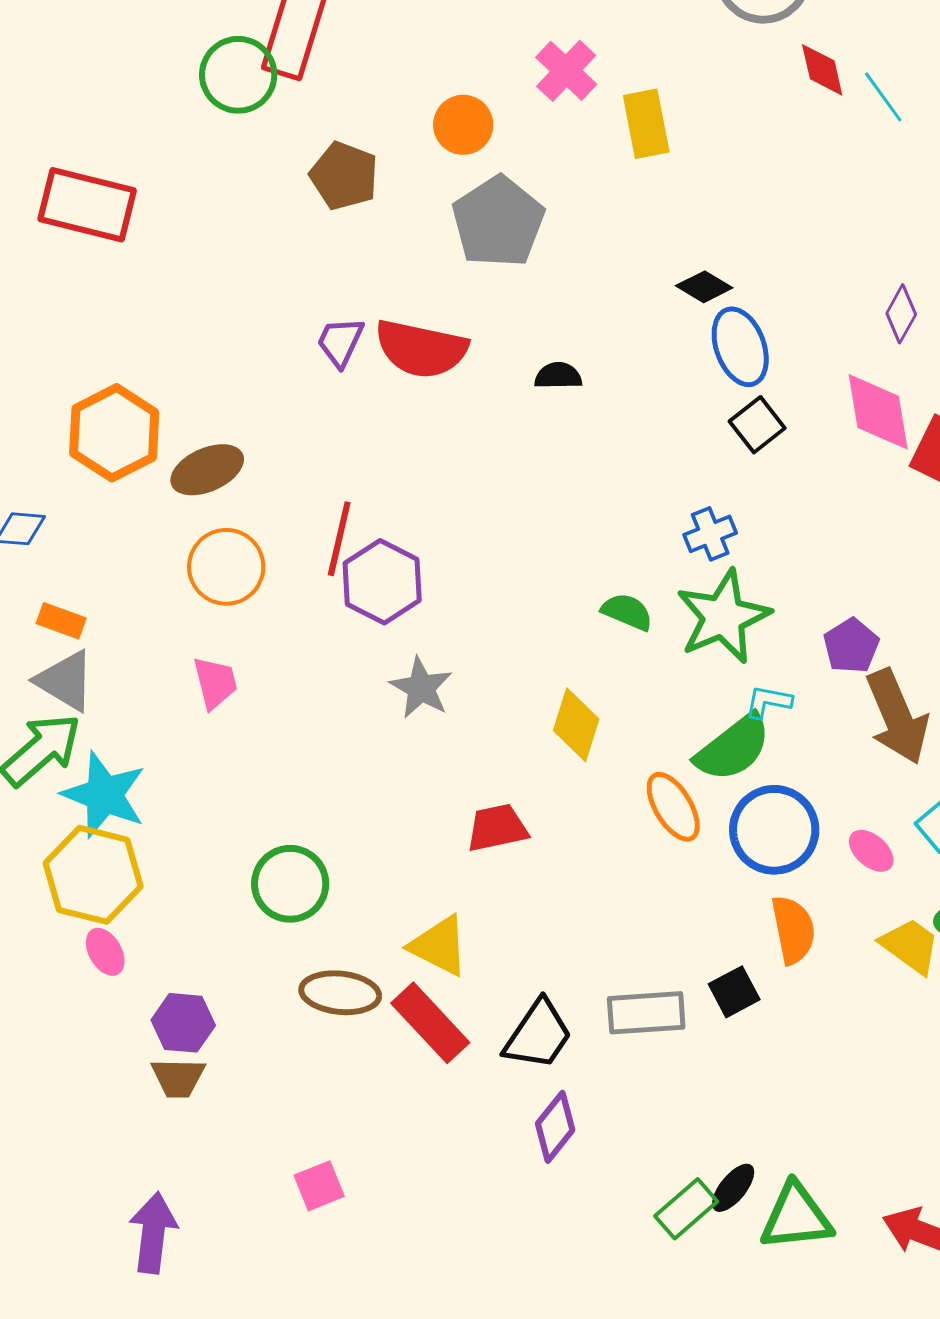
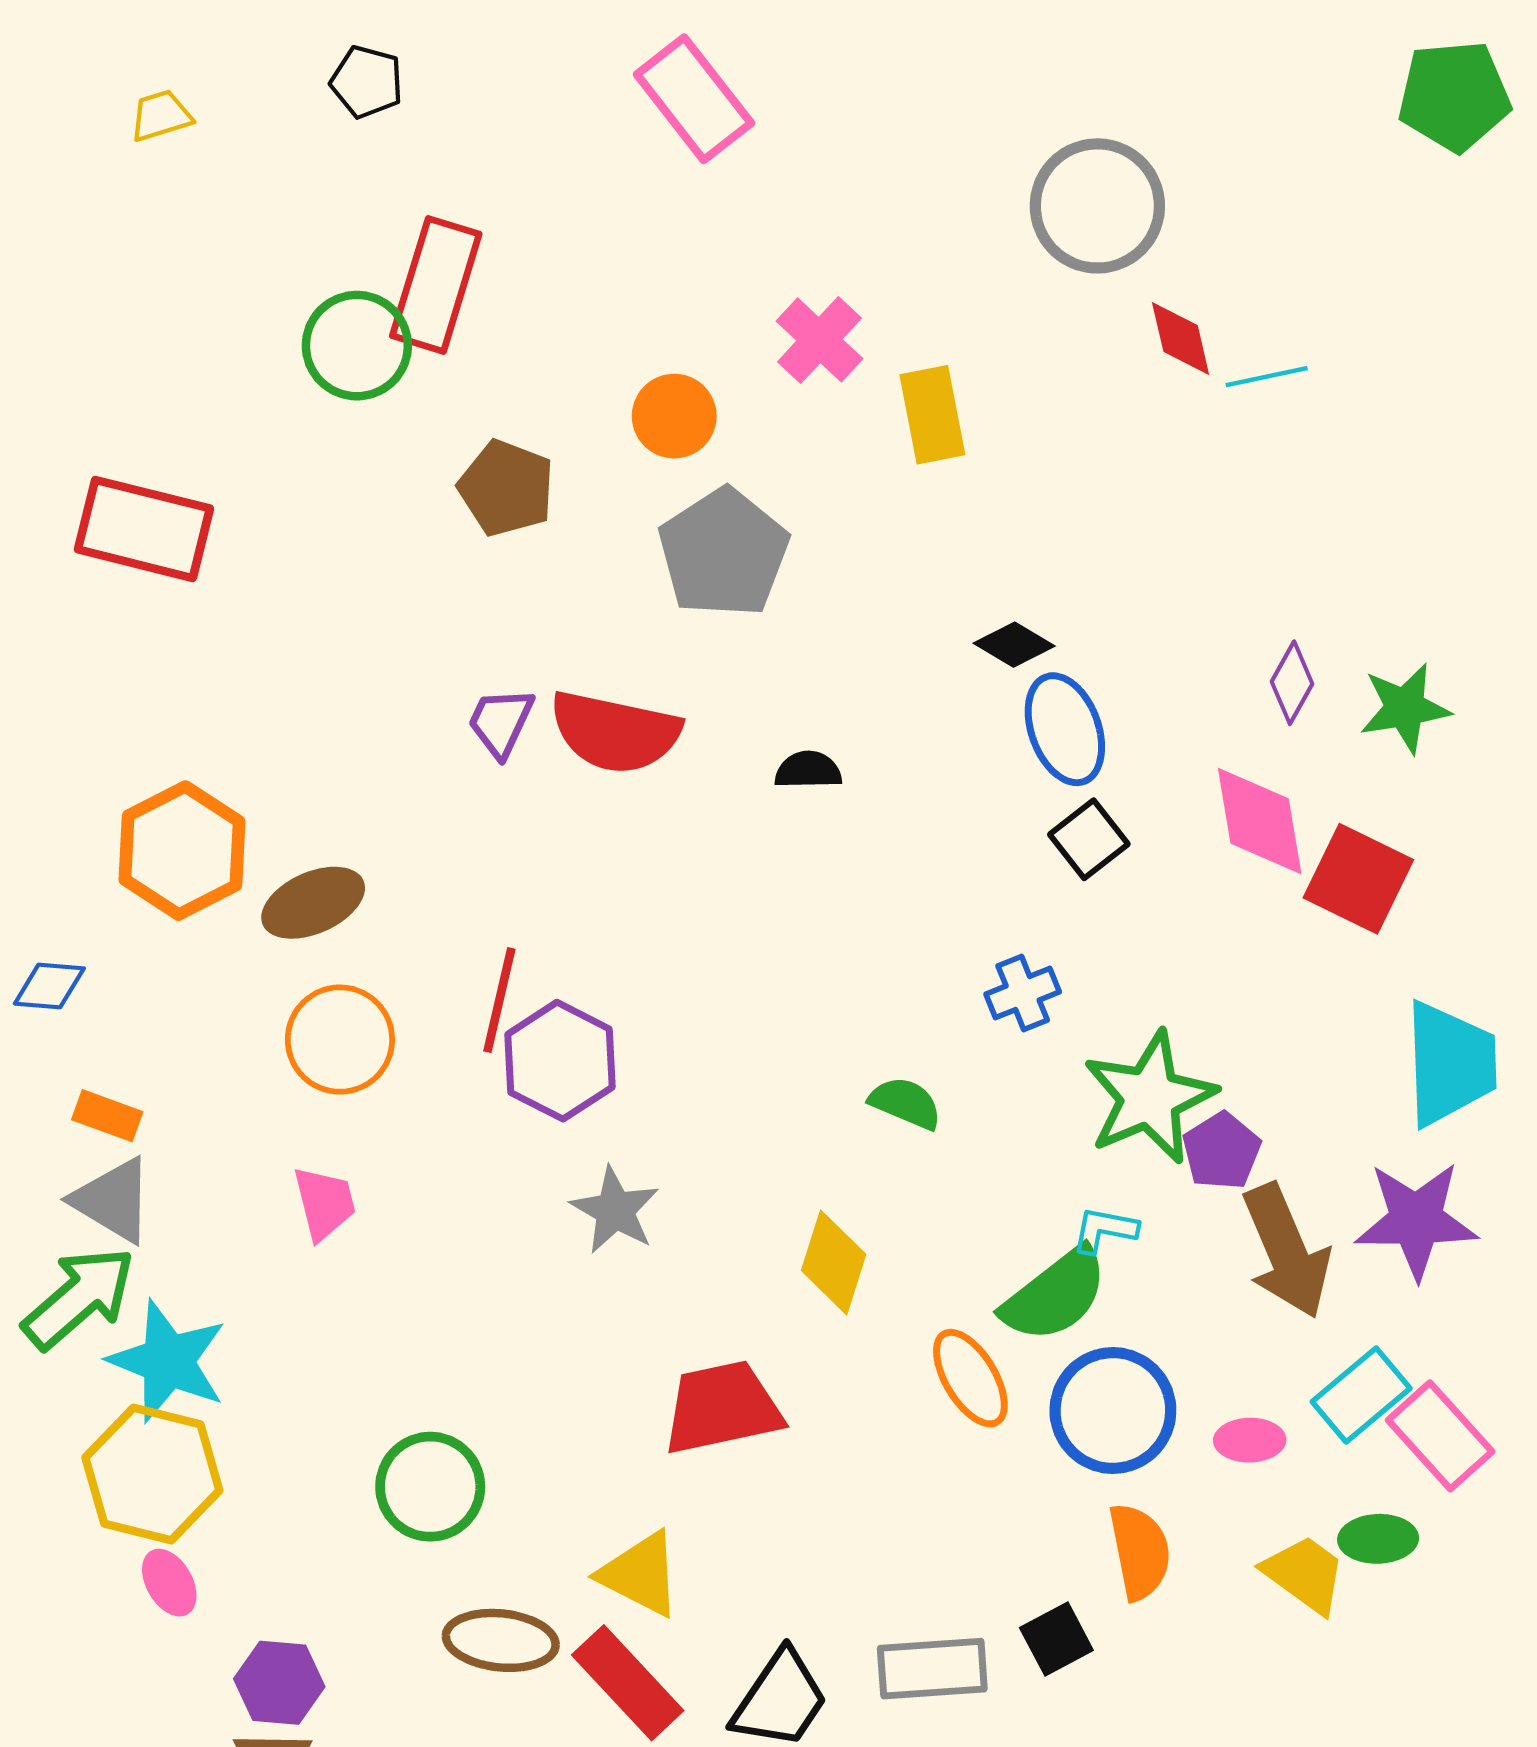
cyan line: (883, 97) -> (1267, 377), turned -66
green star: (723, 617) -> (1150, 1097), moved
red trapezoid: (497, 828) -> (722, 1408), size x1.4
pink ellipse: (871, 851) -> (1250, 1440), turned -42

